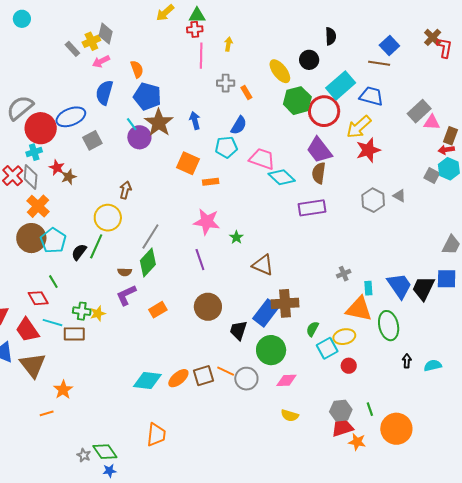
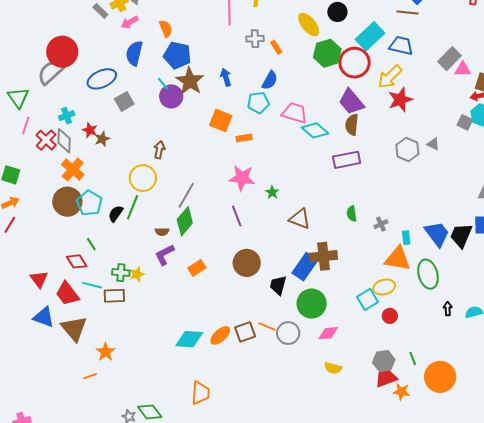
red circle: (41, 128) -> (62, 52), moved
green semicircle: (312, 329) -> (352, 214), moved, turned -35

